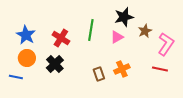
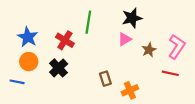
green line: (91, 30) -> (88, 22), moved
brown star: (145, 31) -> (149, 50), moved
orange cross: (122, 69) -> (130, 90), moved

